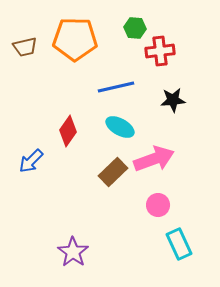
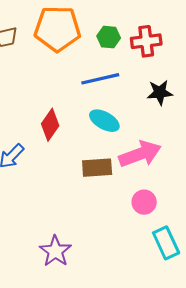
green hexagon: (135, 28) -> (109, 37), moved
brown rectangle: (113, 172) -> (97, 168), turned 40

